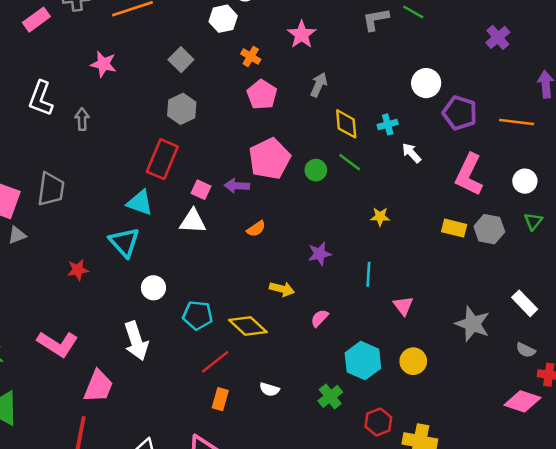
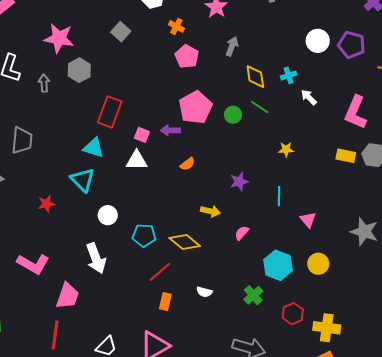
pink star: (103, 64) -> (59, 38), size x1.4
gray hexagon: (182, 109) -> (79, 70), moved
purple pentagon: (460, 113) -> (351, 45), moved

